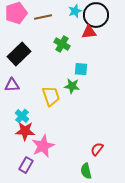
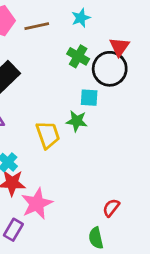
black circle: (96, 15) -> (110, 69), moved
red triangle: (89, 32) -> (119, 47), moved, turned -49
green cross: (62, 44) -> (78, 56), moved

